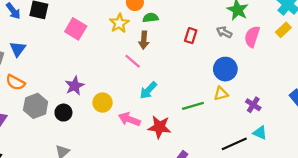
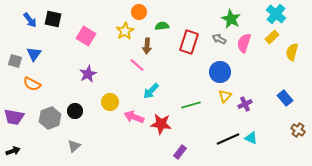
green semicircle: (151, 18) -> (162, 26), moved
red rectangle: (191, 36) -> (189, 42), size x1.6
purple star: (75, 86) -> (88, 74), moved
yellow triangle: (221, 94) -> (225, 96), moved, turned -32
purple cross: (253, 105) -> (245, 104), turned 32
gray hexagon: (36, 106) -> (50, 118), moved
cyan triangle: (260, 133) -> (251, 138), moved

